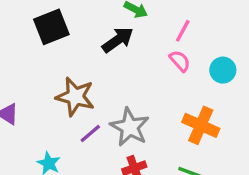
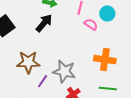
pink semicircle: (180, 61) -> (91, 24), moved
cyan circle: (223, 70) -> (107, 14), moved

